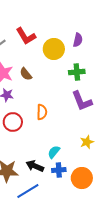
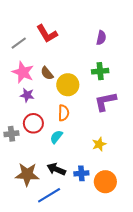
yellow circle: (54, 49) -> (68, 85), moved
purple L-shape: (82, 101) -> (105, 101), turned 100
yellow star: (87, 142) -> (99, 144), moved
cyan semicircle: (54, 152) -> (56, 137), moved

